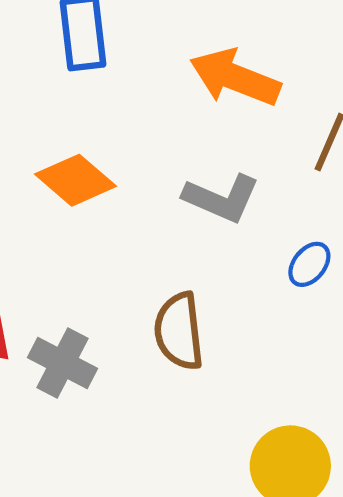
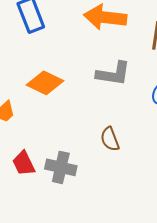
brown semicircle: (179, 331) -> (110, 139), size x0.7

